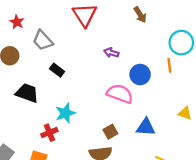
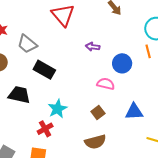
black rectangle: (57, 70) -> (44, 70), size x1.5
pink semicircle: (120, 94) -> (106, 84), size x0.7
brown square: (110, 132) -> (98, 113), moved

